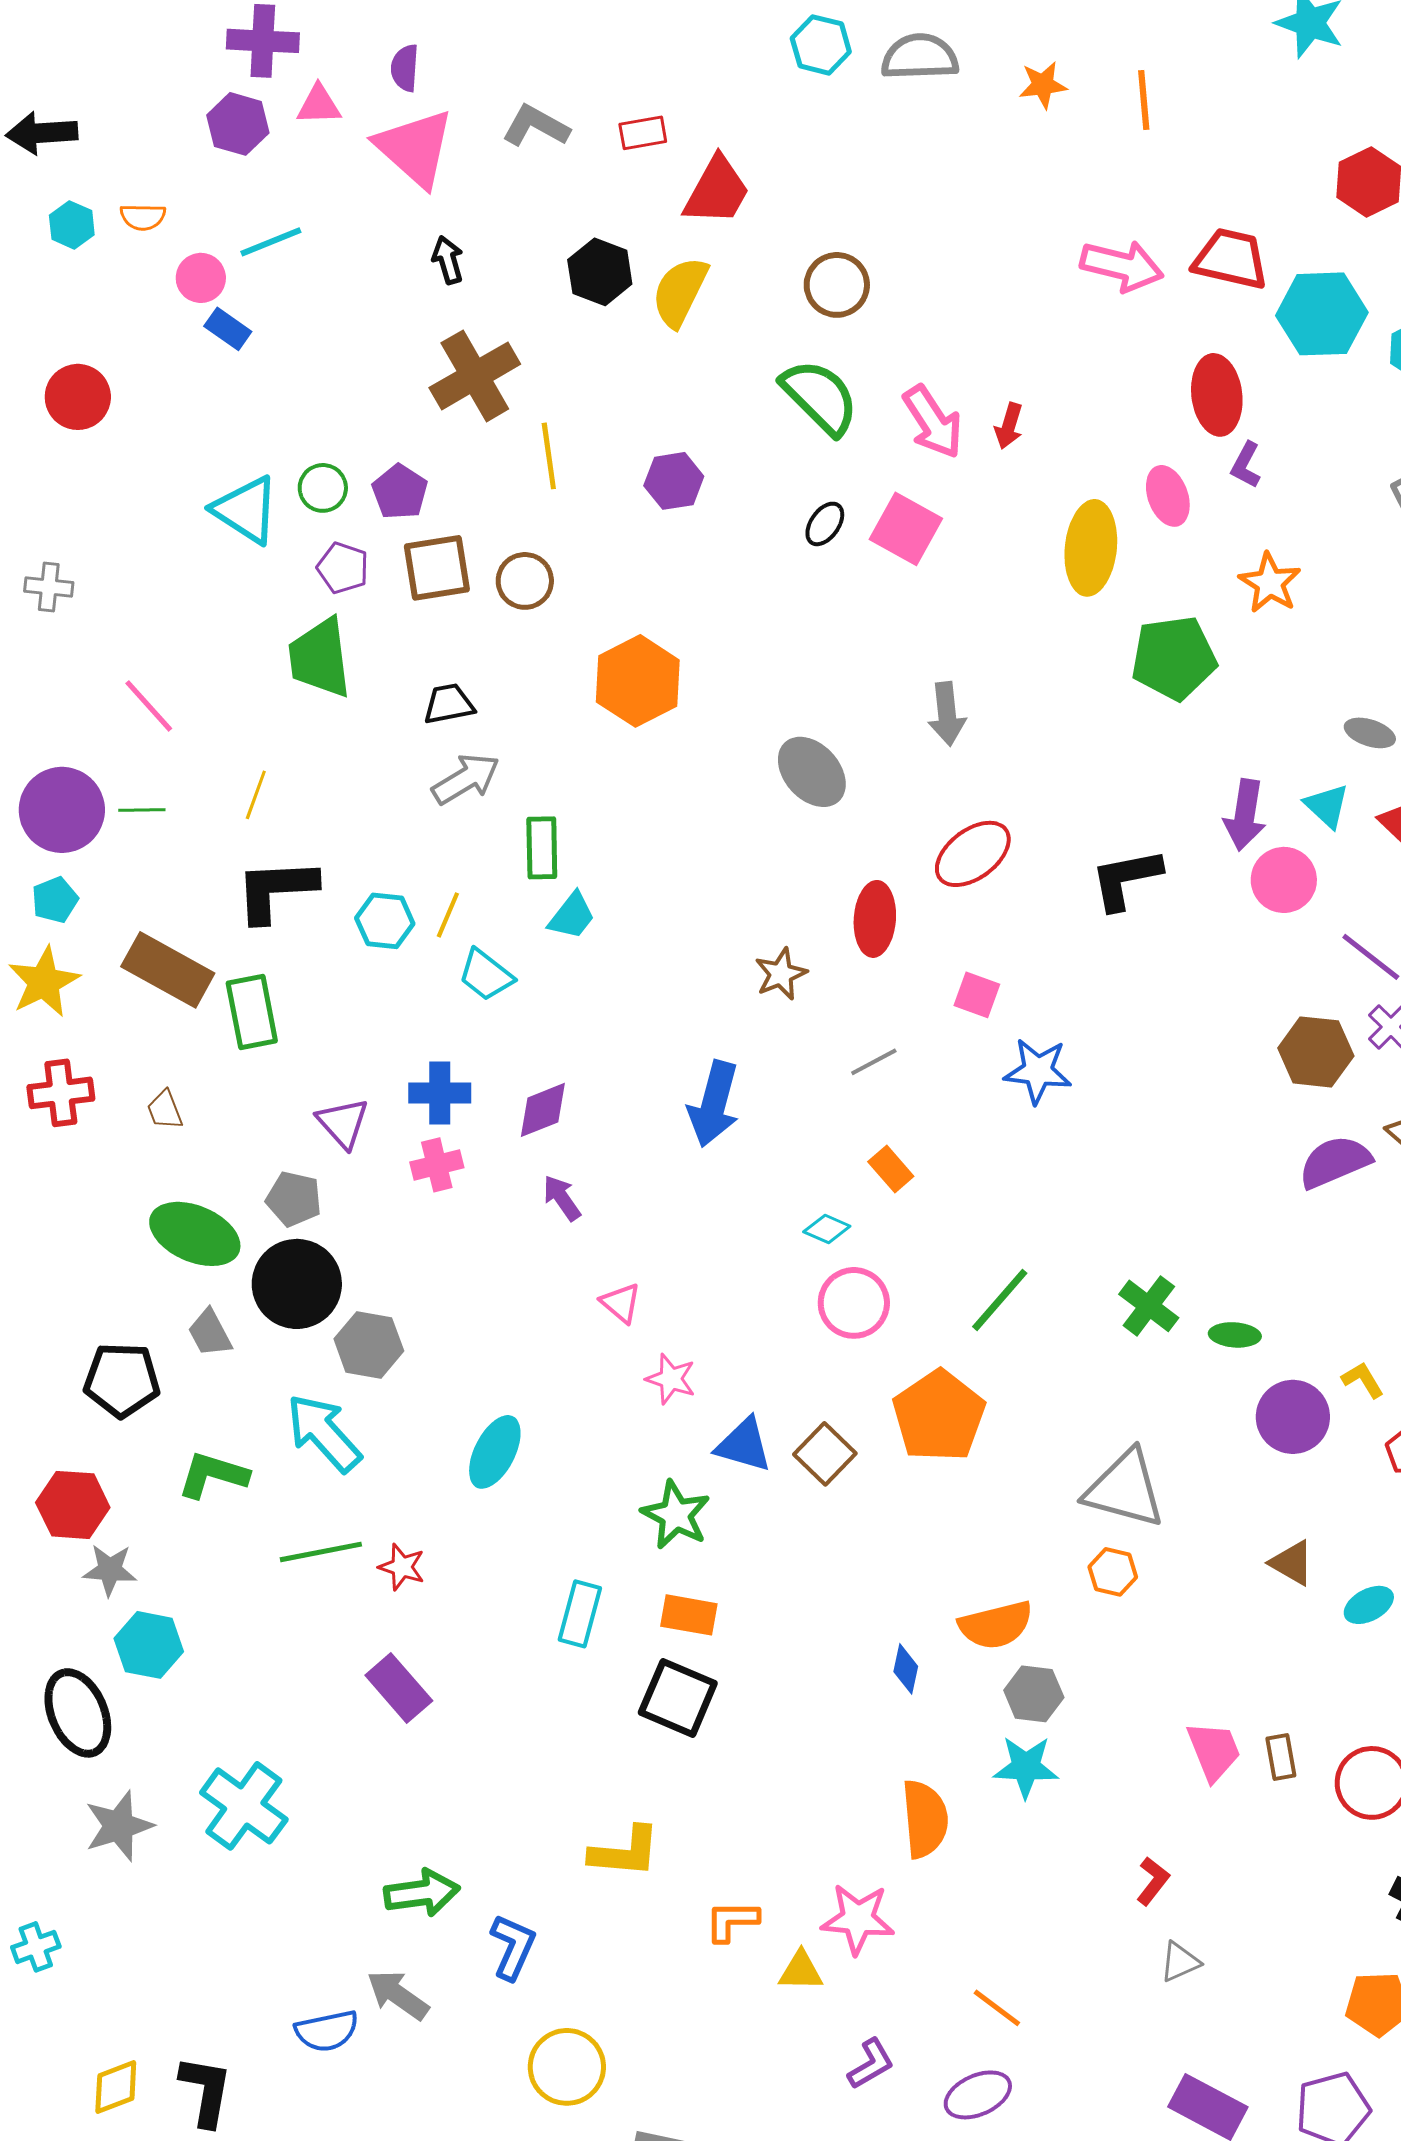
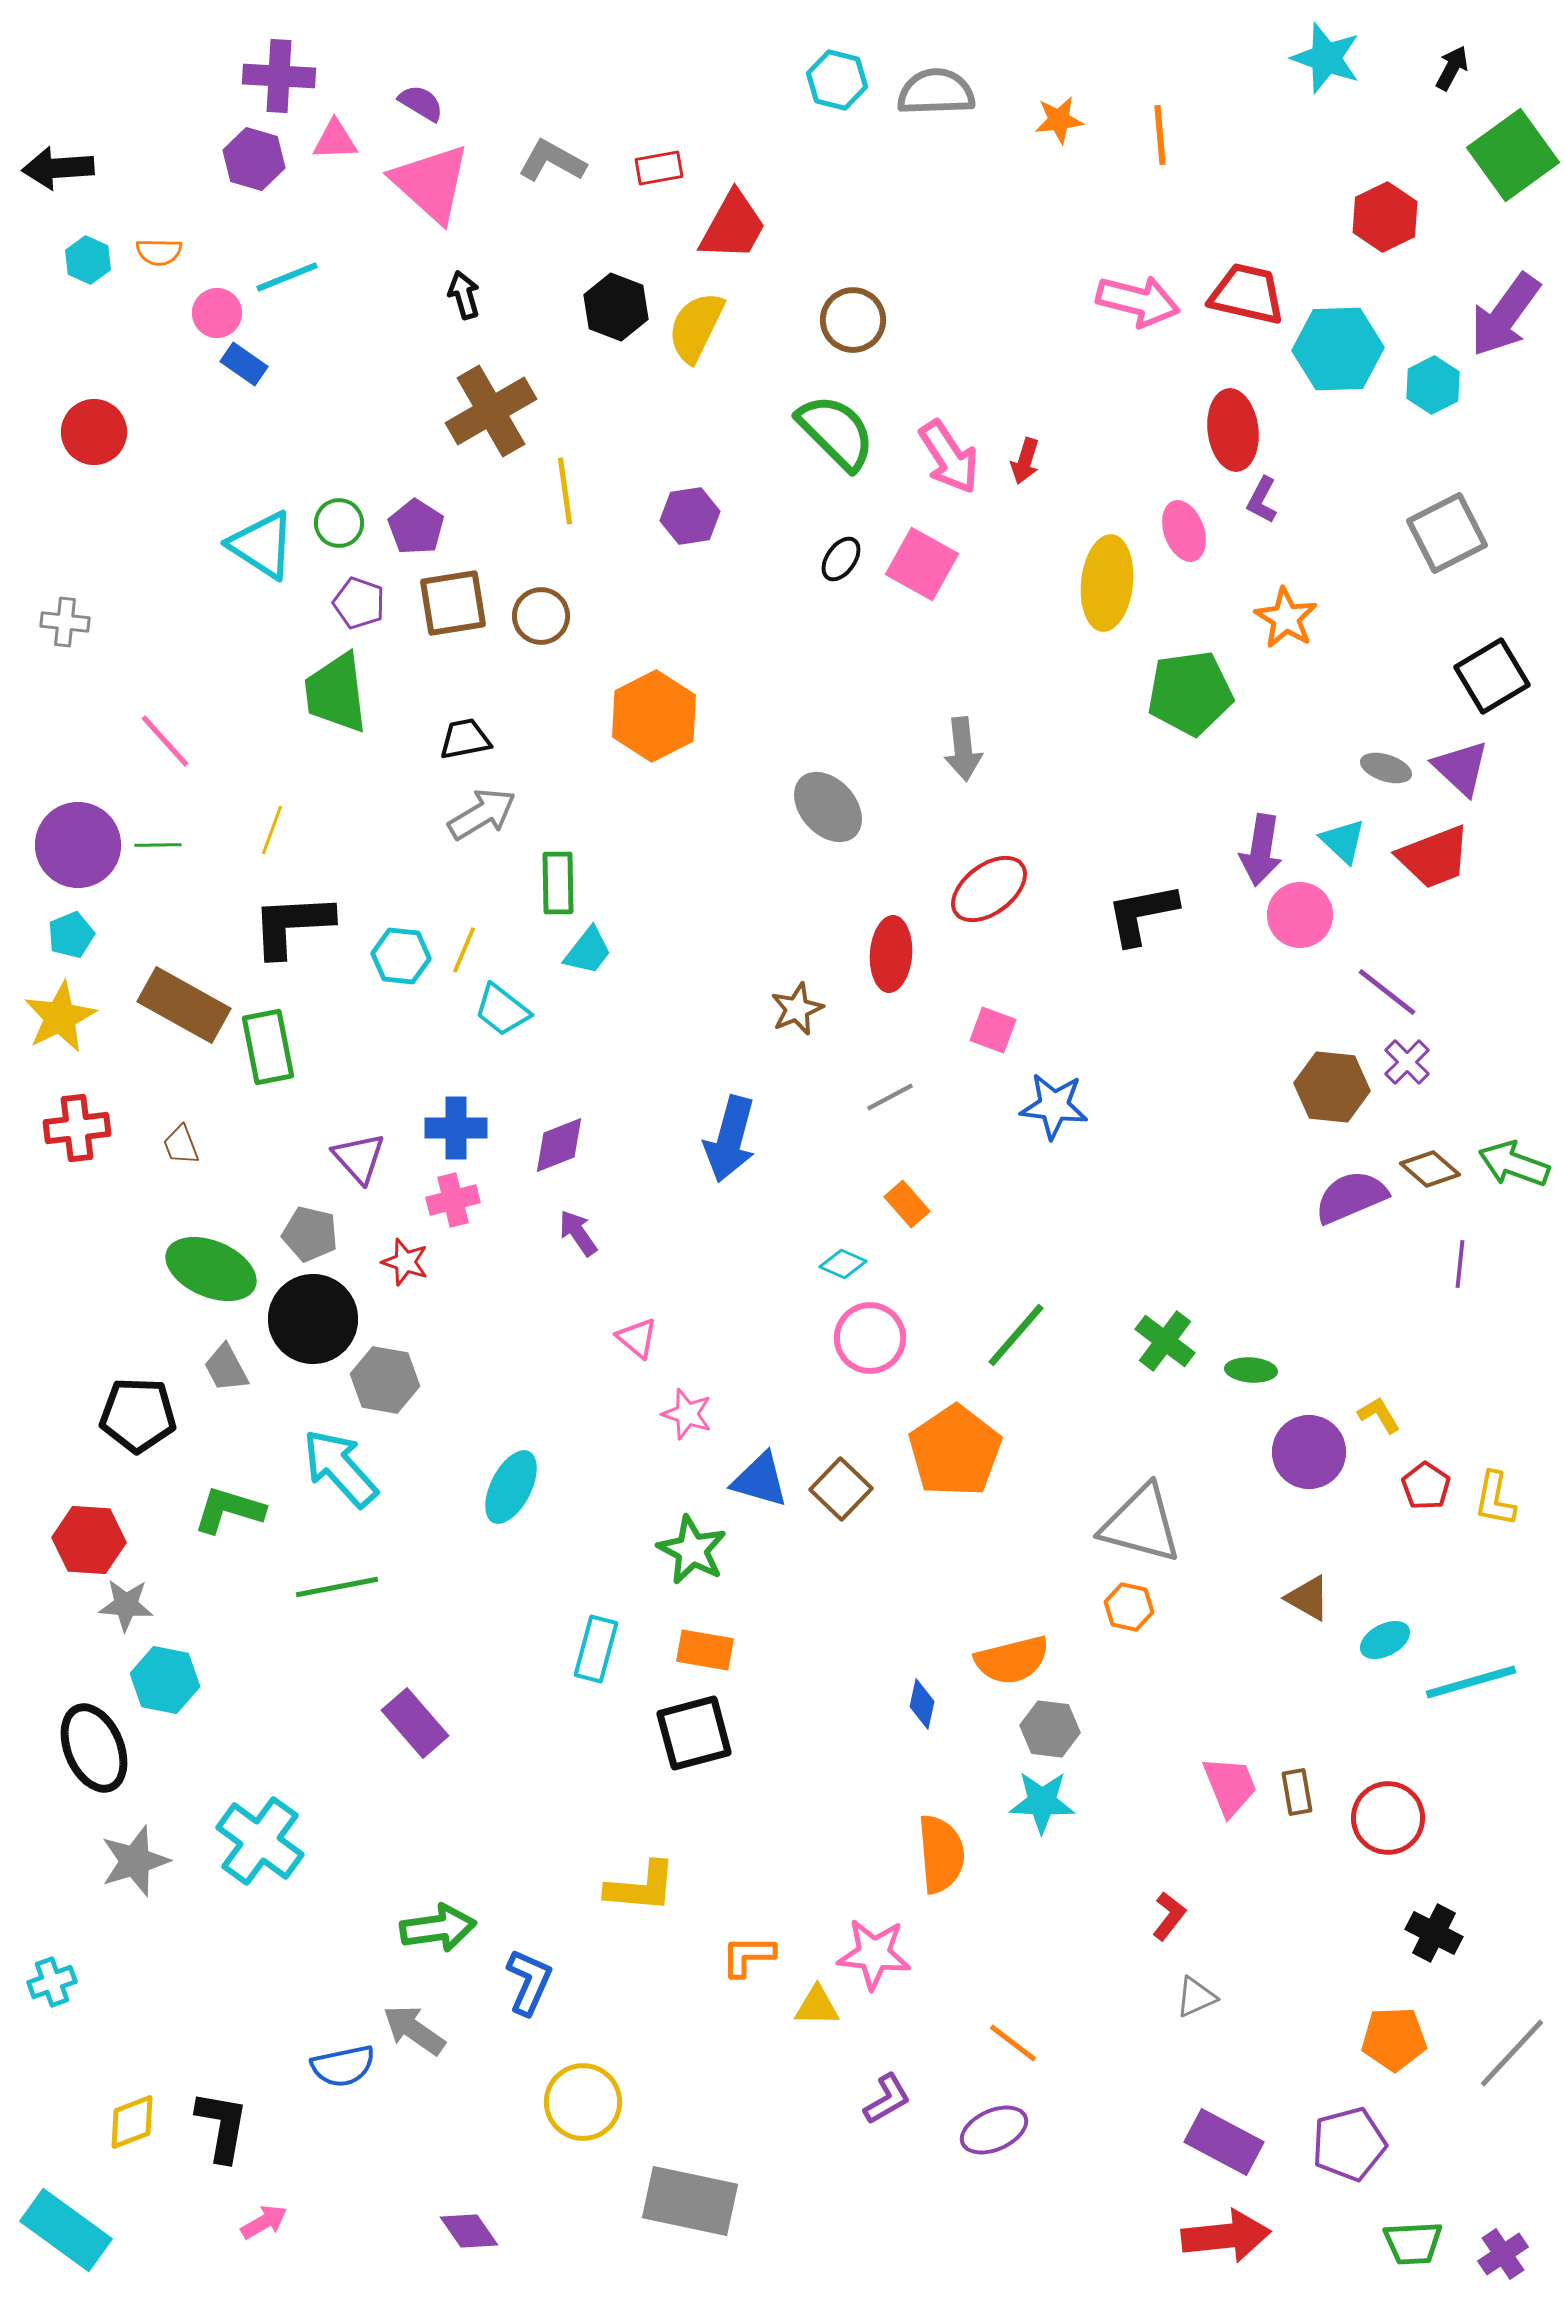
purple semicircle: (405, 68) -> (421, 103), turned 117
red star: (402, 1567) -> (405, 1262), moved
black square: (678, 1698) -> (694, 1733), turned -38

